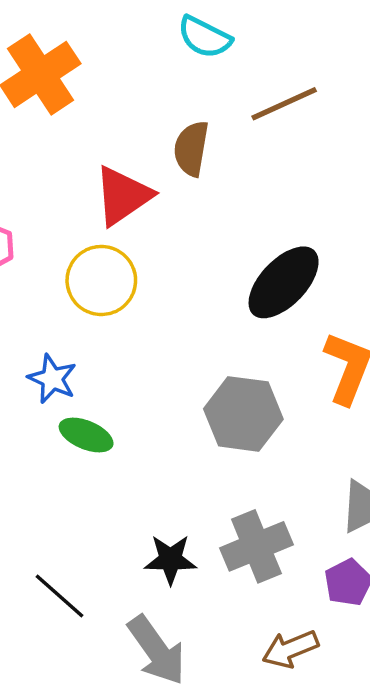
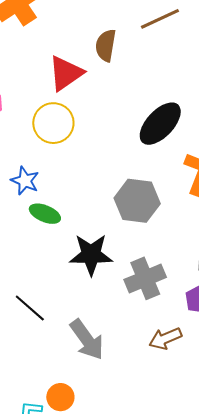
black star: (170, 559) -> (91, 255), moved, size x1.4

